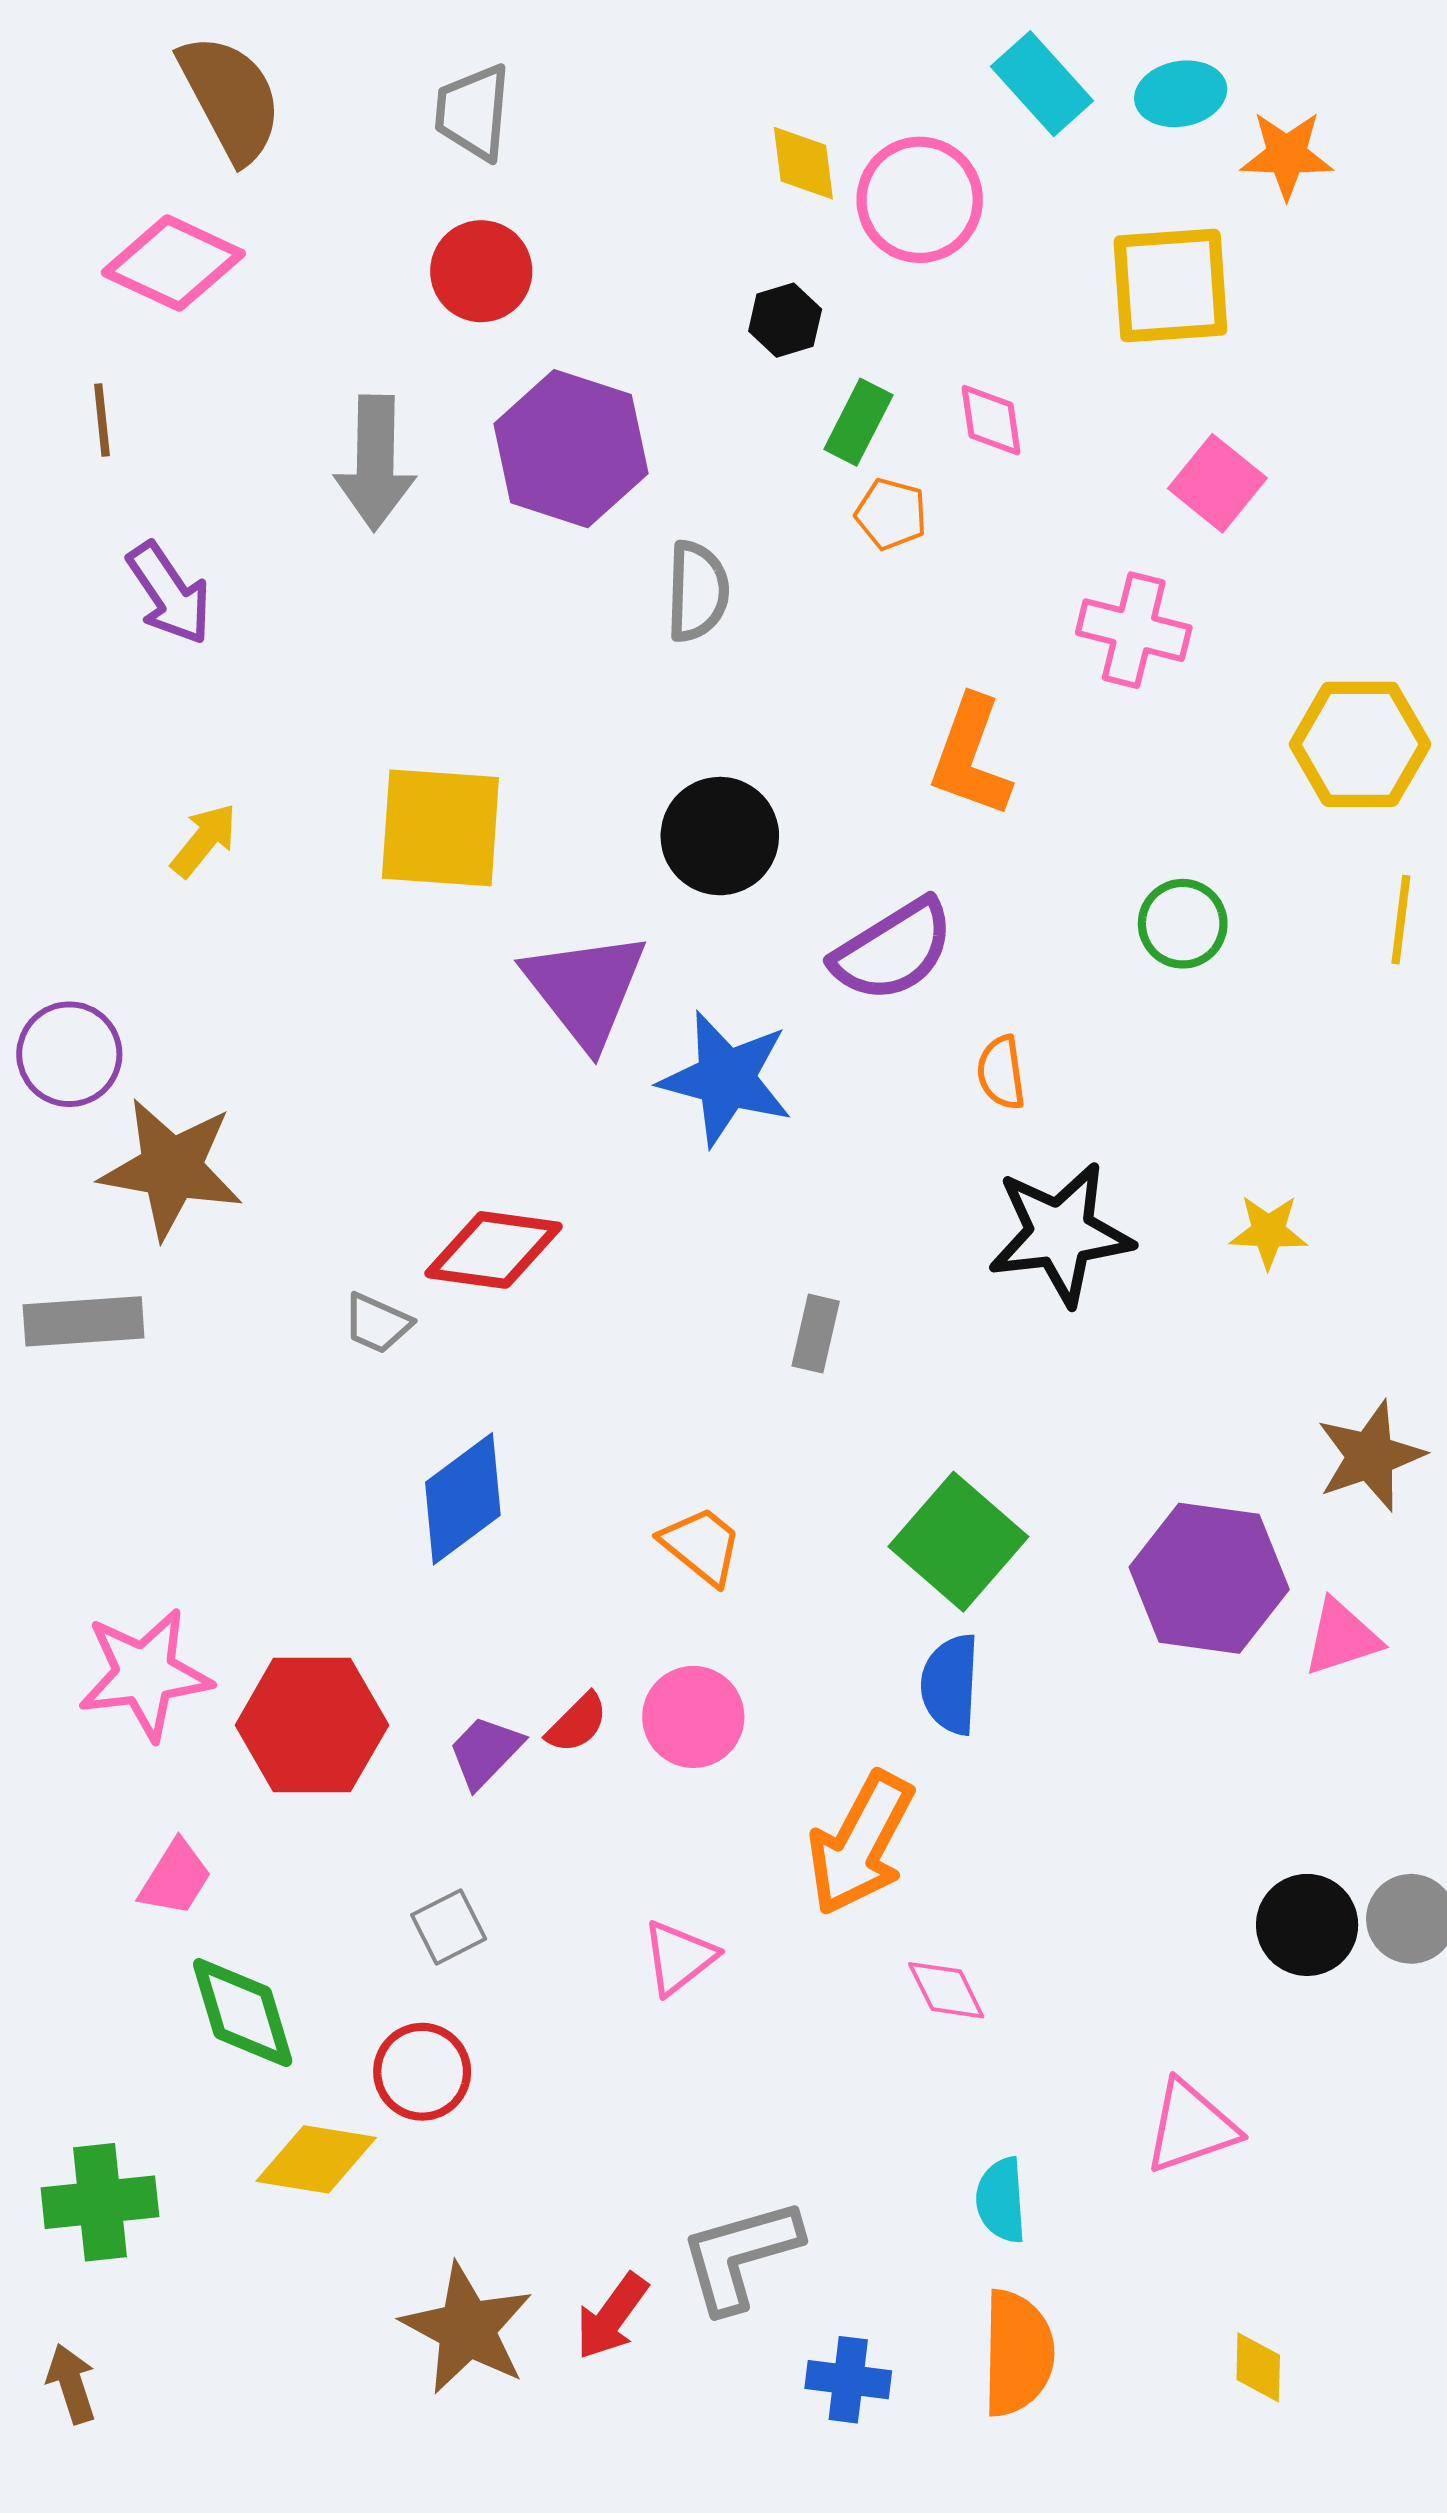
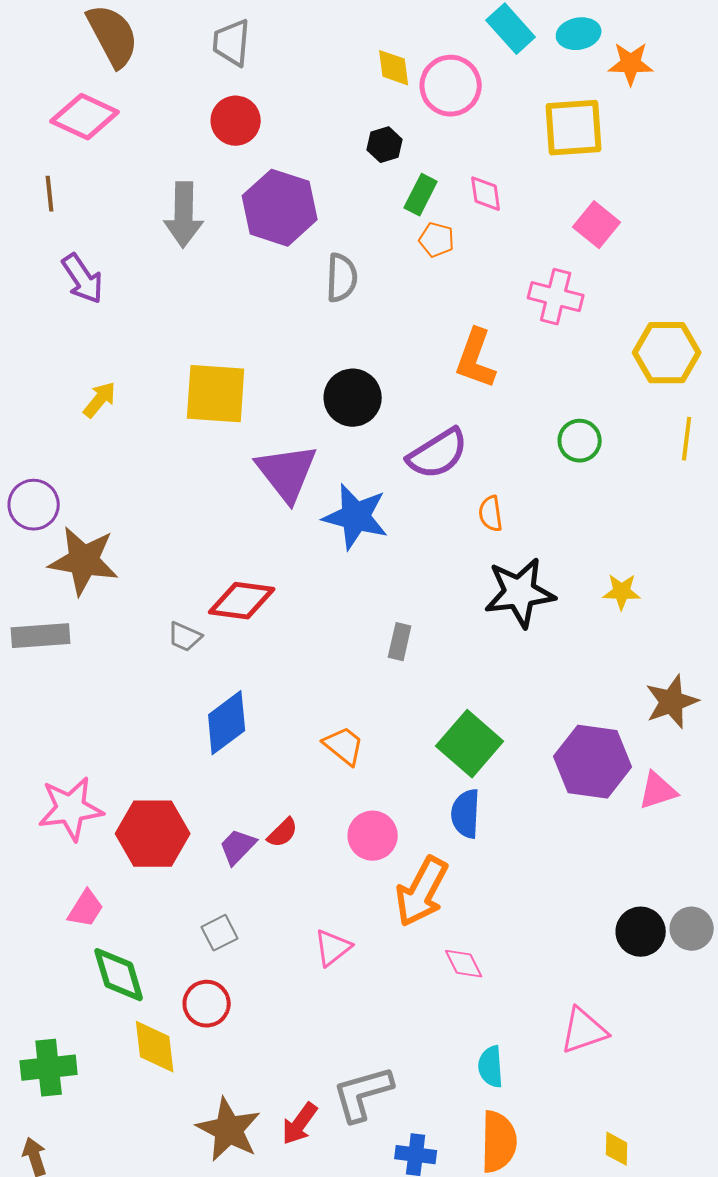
pink circle: (693, 1717) -> (373, 836), moved
yellow diamond: (316, 2159) -> (155, 1047), turned 74

